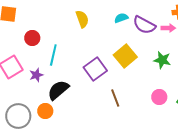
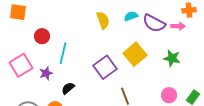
yellow semicircle: (82, 19) -> (103, 20), moved
black semicircle: (58, 90) -> (68, 88), size x0.6

